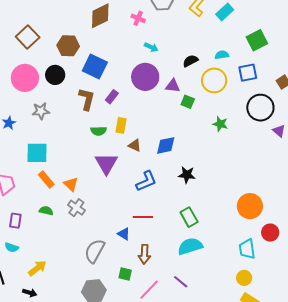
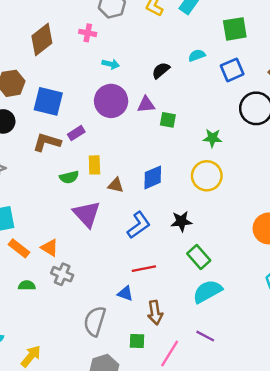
green square: (257, 40) -> (235, 29), turned 30
yellow circle: (214, 80) -> (207, 176), moved
purple rectangle: (112, 97) -> (76, 133), turned 32
brown L-shape: (87, 99) -> (47, 142), turned -75
black star: (187, 175) -> (181, 221), moved

